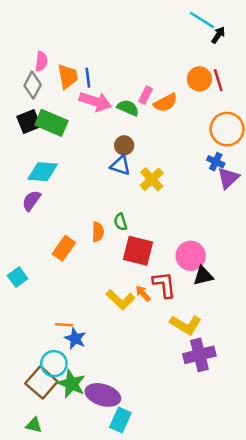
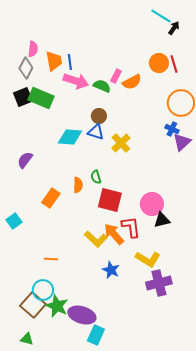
cyan diamond: (43, 172) -> (70, 137), moved
orange arrow: (143, 293) -> (114, 234), size x1.6
blue star: (75, 339) -> (111, 270), moved

